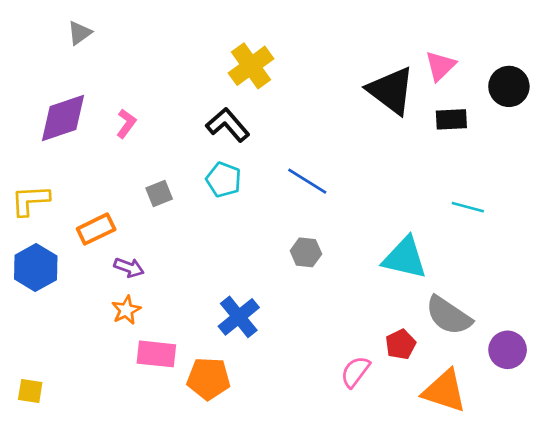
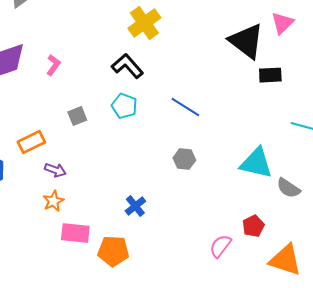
black rectangle: (451, 119) -> (270, 75), moved
gray semicircle: (449, 316) -> (288, 188), moved, size x0.7
blue cross: (239, 317) -> (135, 206), size x0.7

